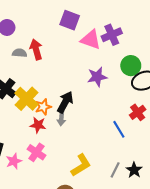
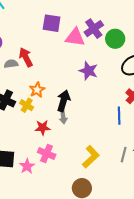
green circle: (131, 66) -> (115, 39), moved
purple star: (97, 77) -> (88, 71), turned -30
yellow cross: (27, 99) -> (27, 105), size x0.6
orange star: (43, 107) -> (37, 90), moved
blue line: (119, 129) -> (119, 116), turned 42

